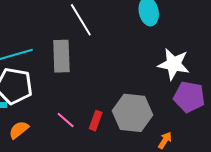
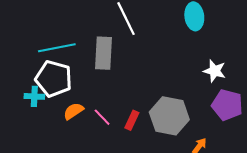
white star: (174, 64) -> (215, 71), size x0.7
orange semicircle: (19, 130) -> (73, 111), moved

